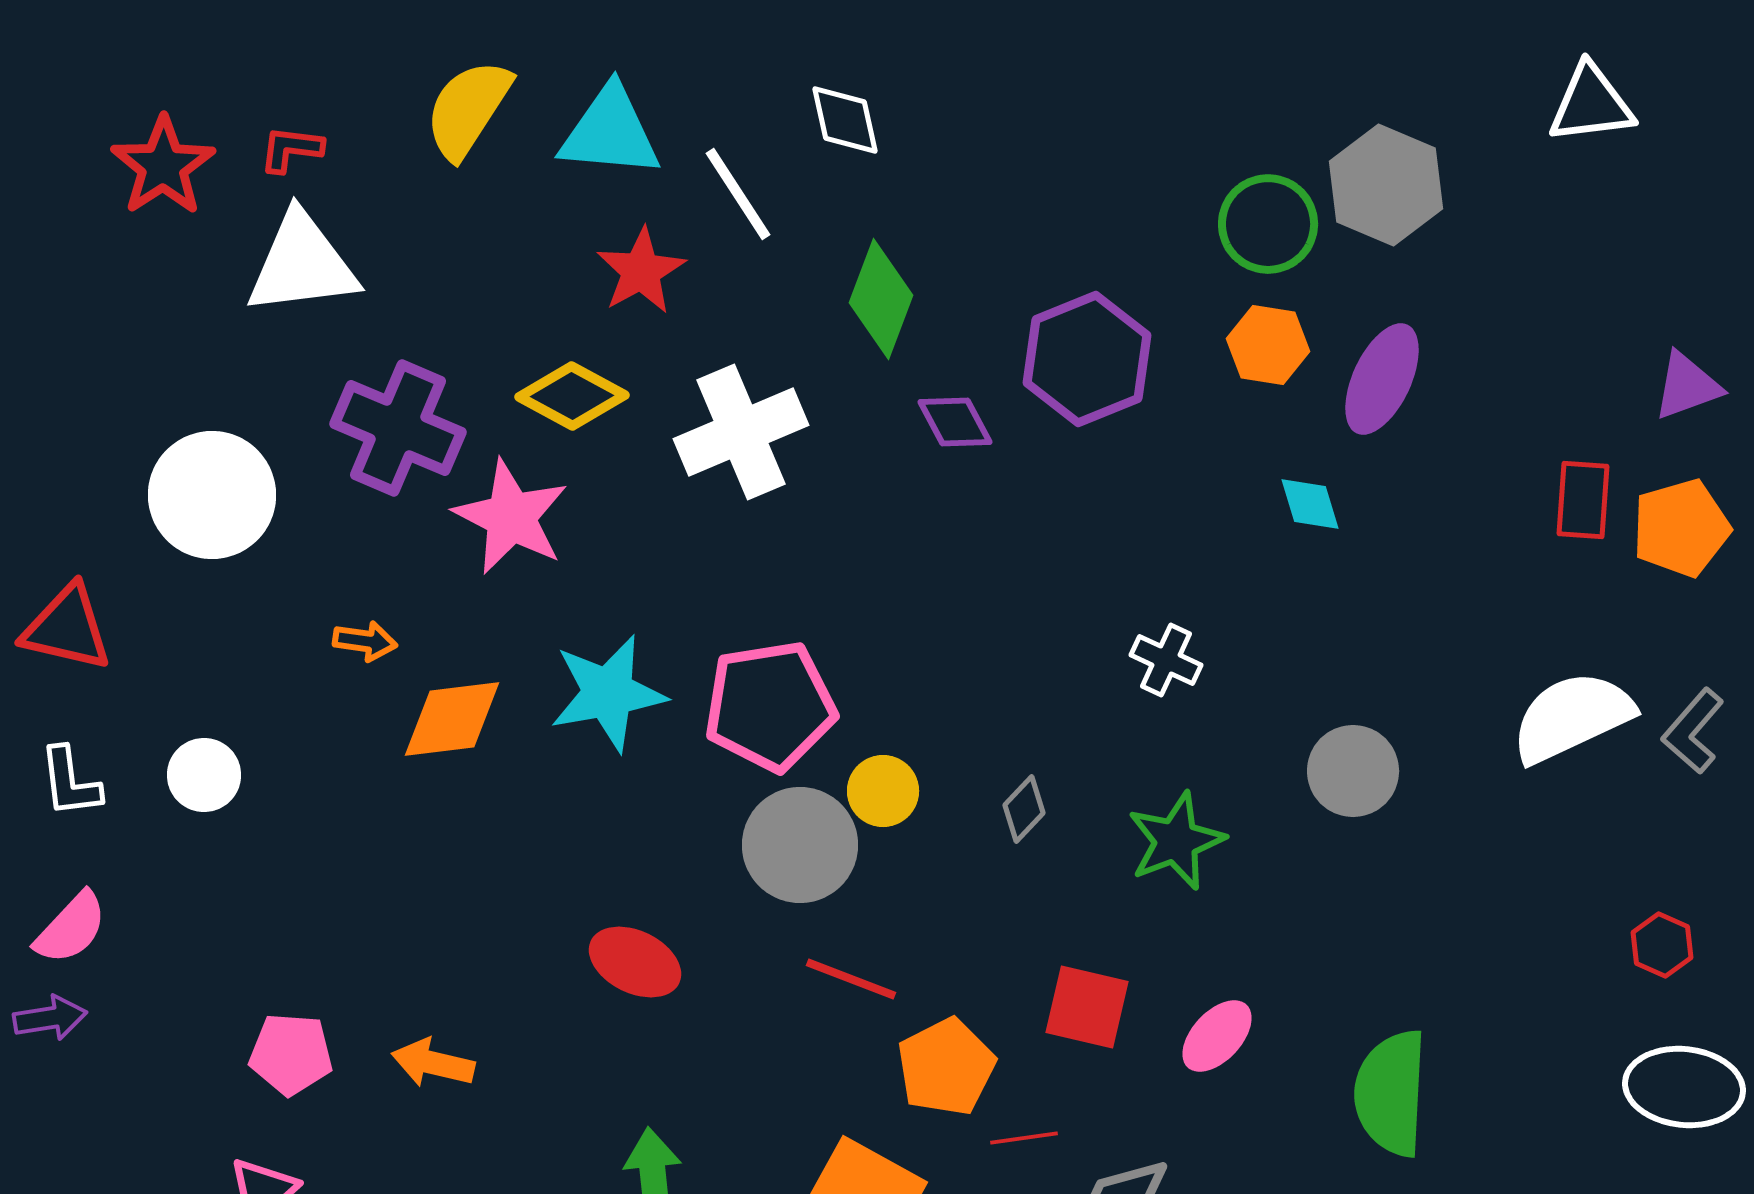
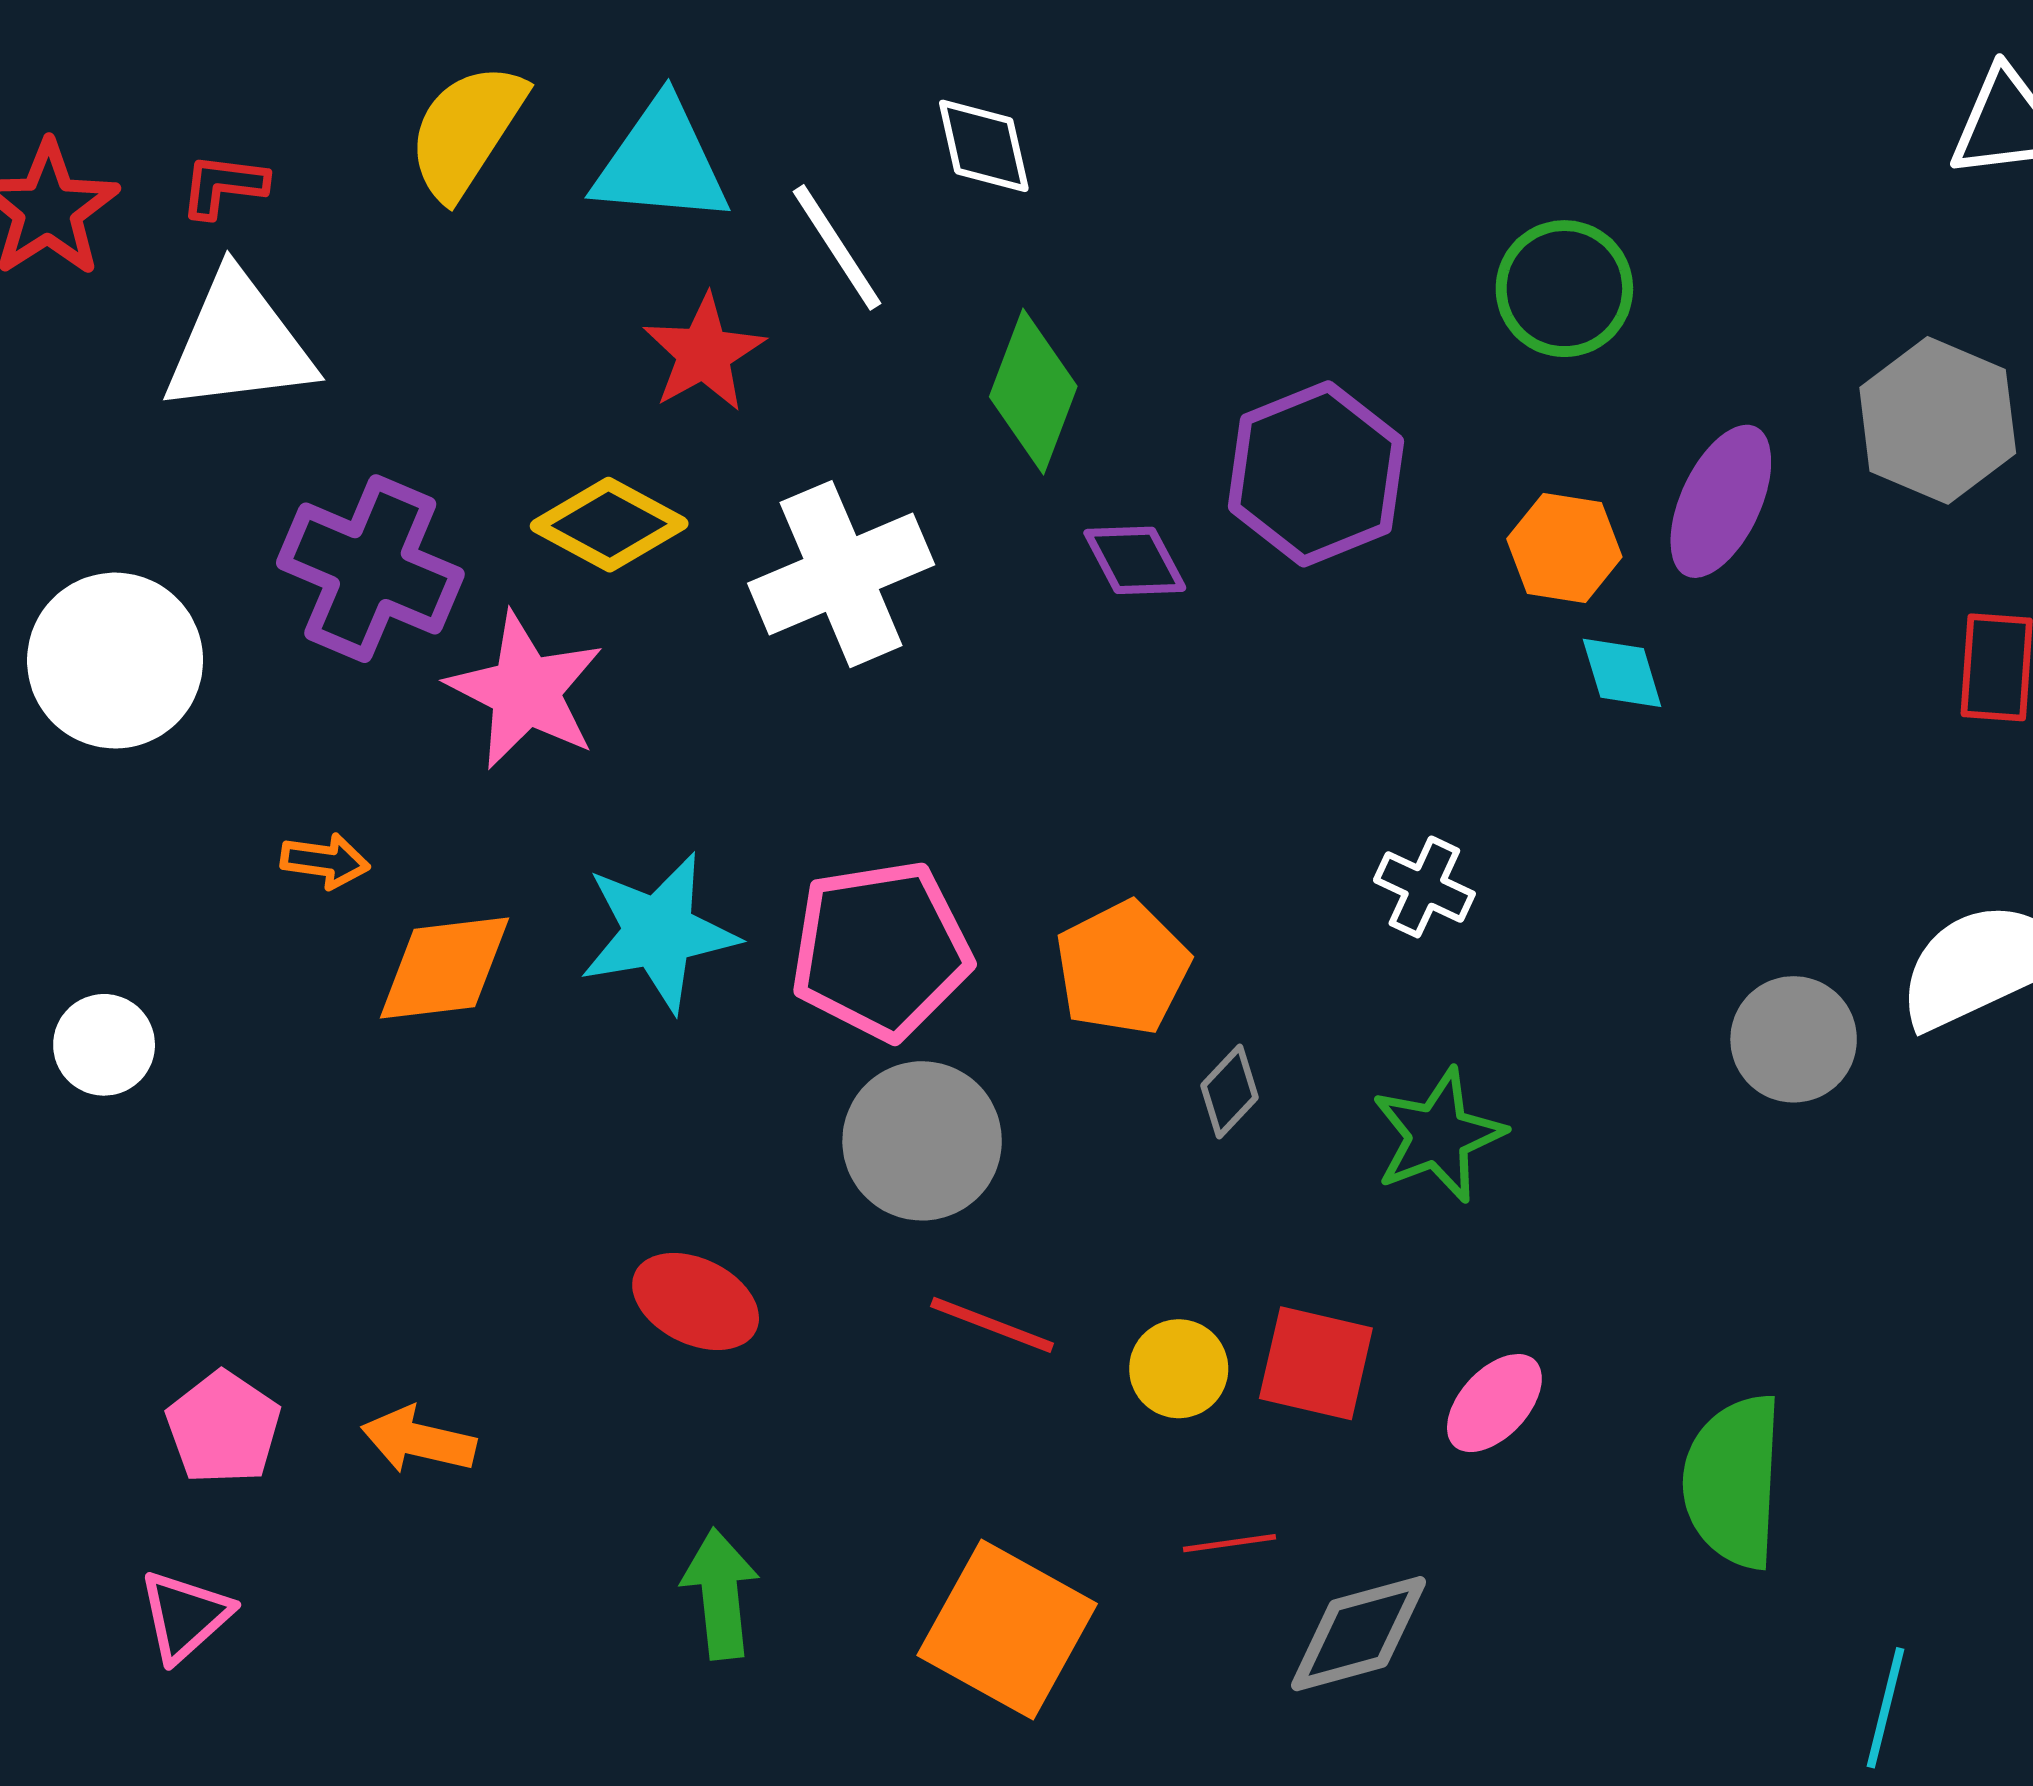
gray hexagon: (1386, 185) -> (1938, 420), moved
orange hexagon: (1268, 345) -> (1564, 548), moved
gray circle: (1353, 771) -> (1794, 1039), moved
yellow circle: (883, 791) -> (1179, 1369), moved
pink pentagon: (291, 1054) -> (223, 1428), turned 30
orange pentagon: (946, 1067) -> (1122, 968), moved

